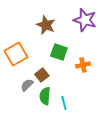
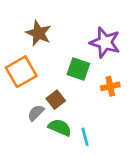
purple star: (85, 20) -> (105, 42), moved
brown star: (46, 25) -> (39, 33), moved
green semicircle: (45, 96) -> (60, 127), turned 108

